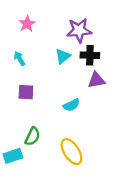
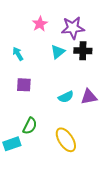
pink star: (27, 24) -> (40, 24), moved
purple triangle: (96, 80) -> (89, 97), moved

